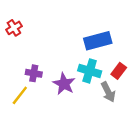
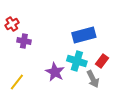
purple cross: (34, 73) -> (24, 41), moved

